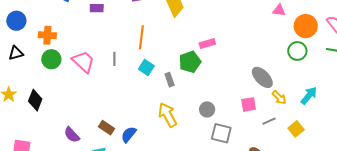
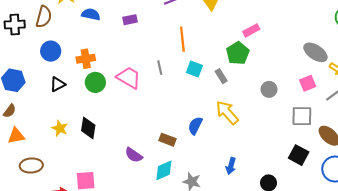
gray circle: (207, 109) -> (269, 89), moved
gray square: (221, 133) -> (302, 116), moved
blue semicircle: (129, 135) -> (195, 126), moved

